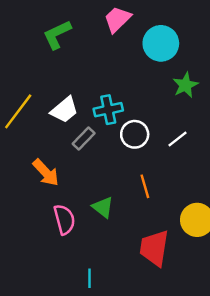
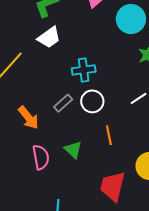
white trapezoid: (64, 110) -> (49, 37), moved
white circle: (135, 134) -> (92, 101), moved
gray rectangle: (84, 138) -> (63, 103), moved

